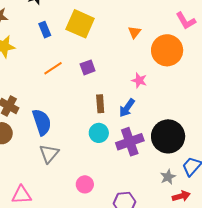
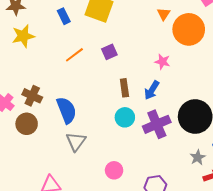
orange triangle: (134, 32) -> (164, 14), moved

